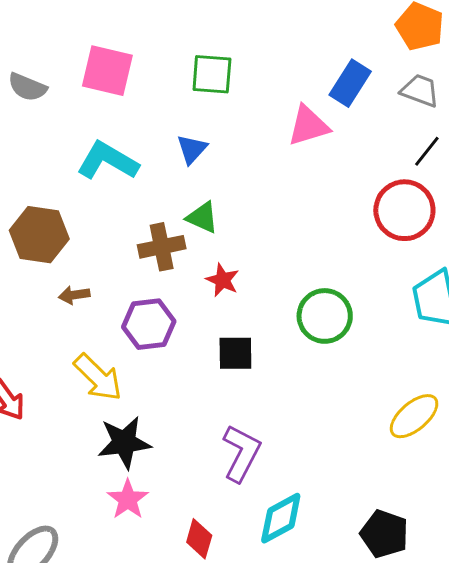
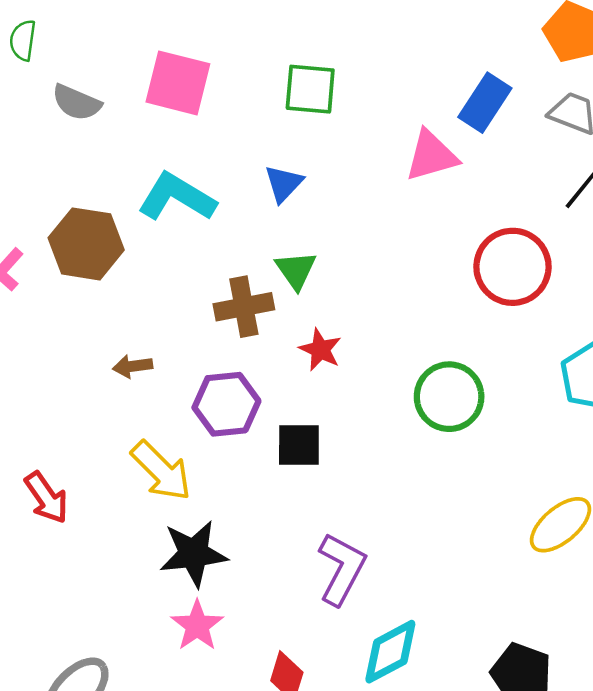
red circle: (404, 210) -> (512, 267), moved
green triangle: (202, 217) -> (296, 270), turned 30
brown hexagon: (39, 235) -> (86, 244), moved
black square: (235, 353) -> (299, 445), moved

